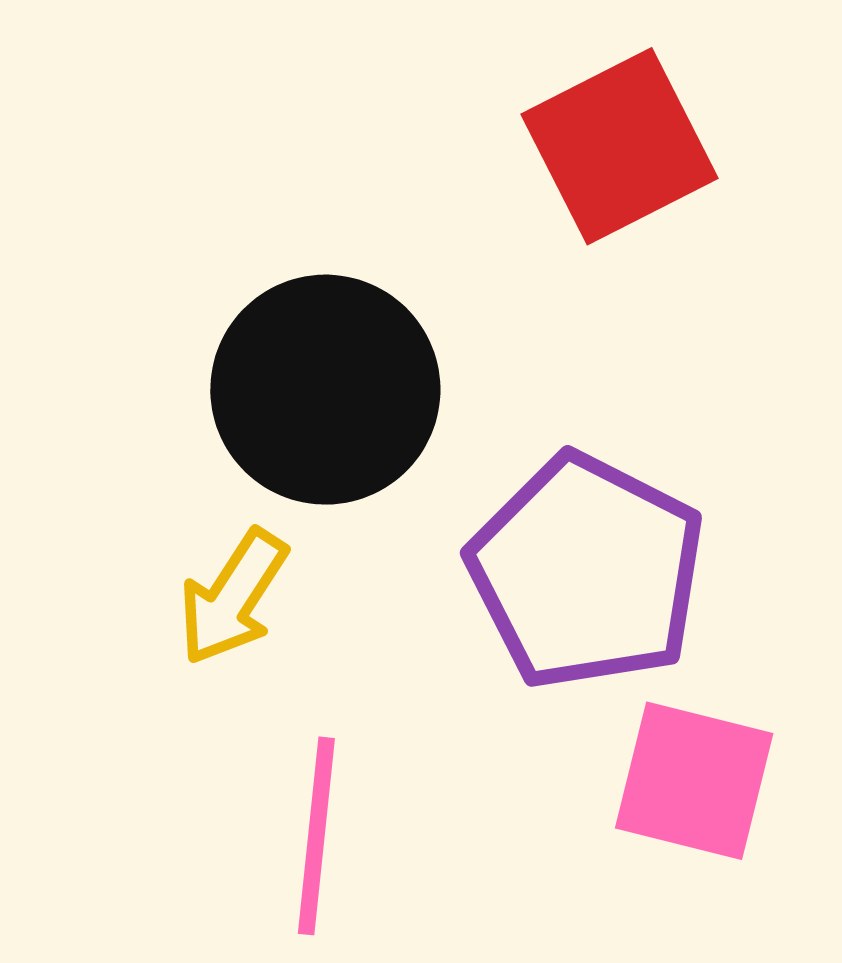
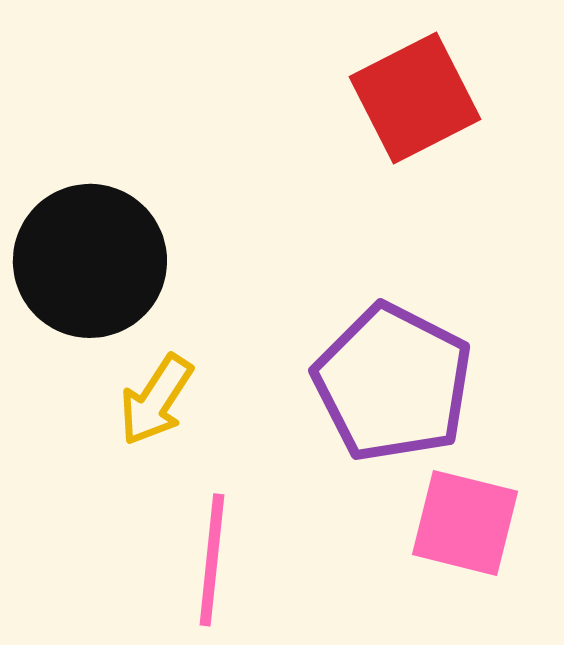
black circle: (325, 390) -> (90, 261), moved

